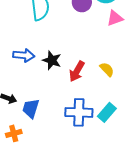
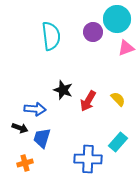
blue arrow: (24, 55) -> (35, 109), moved
blue cross: (79, 112) -> (88, 159), moved

